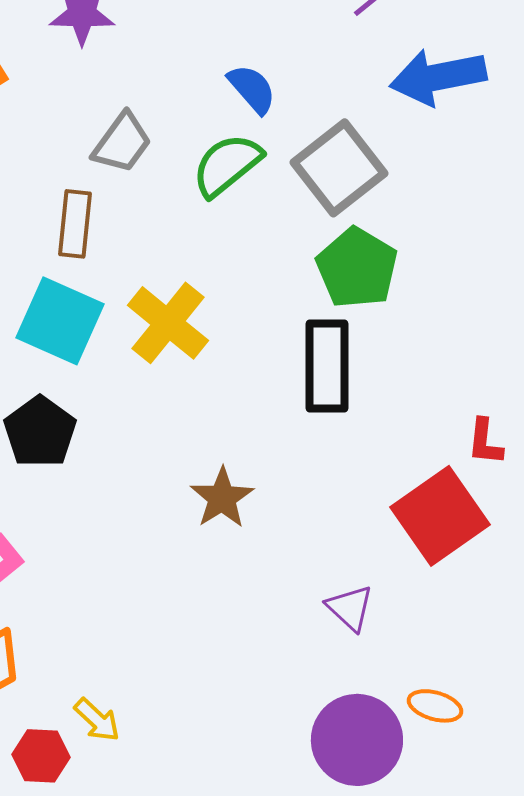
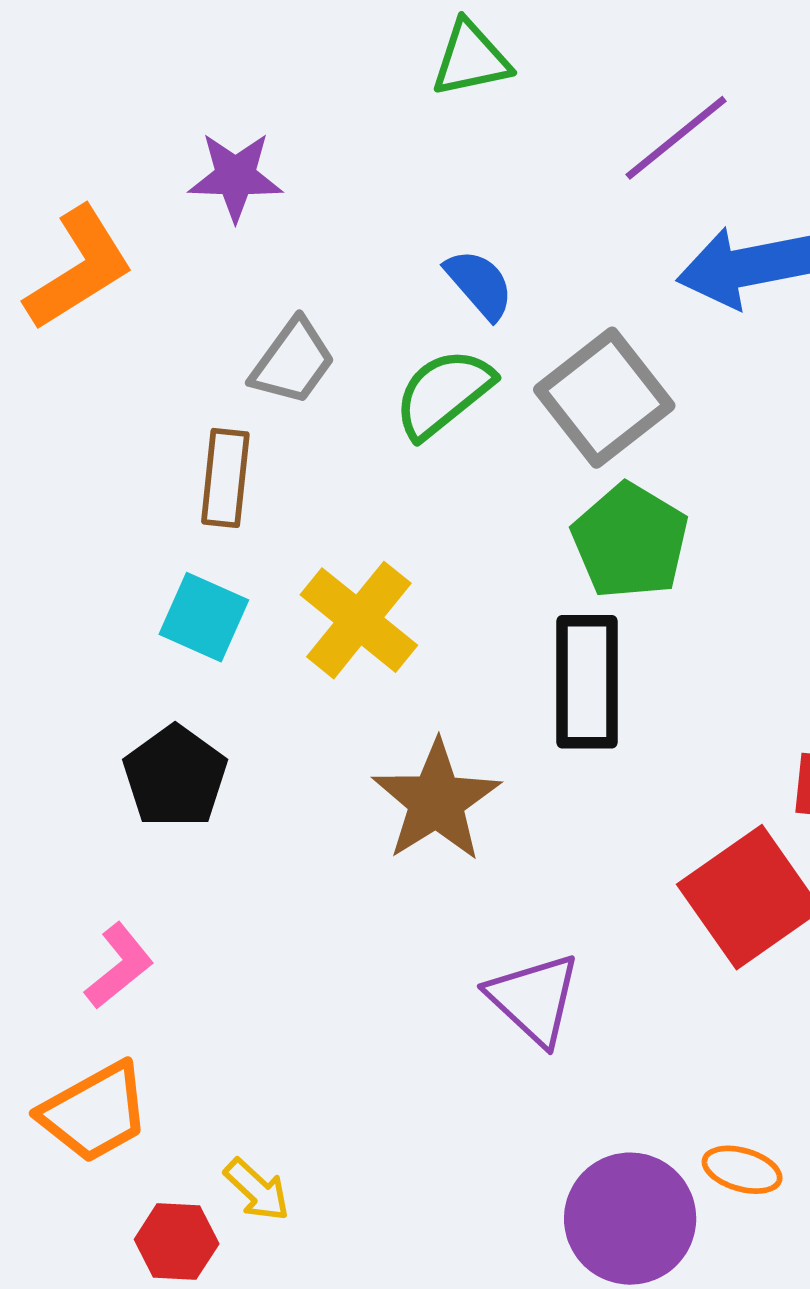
cyan square: (60, 321) -> (204, 617), size x0.7
brown star: (222, 498) -> (436, 801), moved, size x1.4
purple triangle: (350, 608) -> (534, 999), moved, size x1.4

